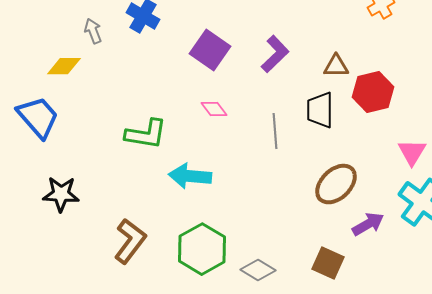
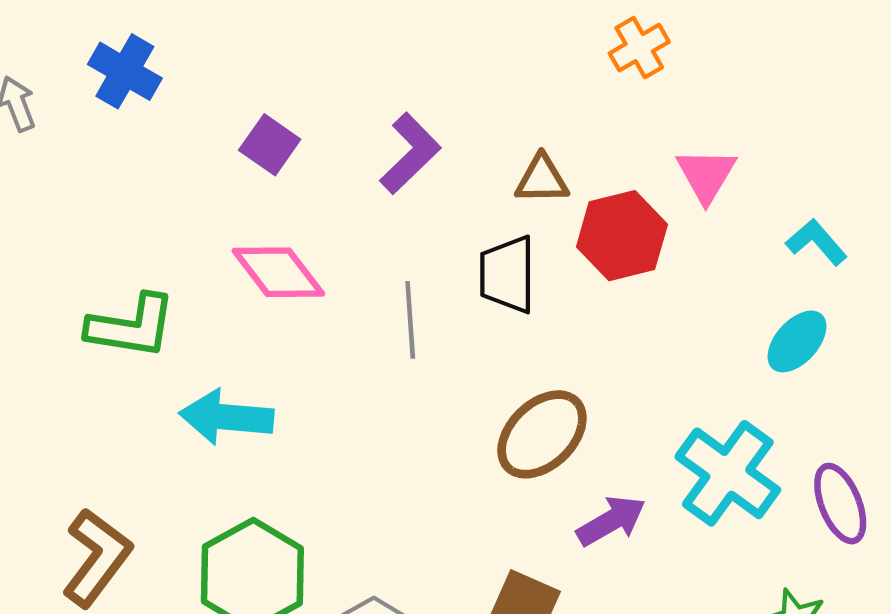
purple square: (210, 50) -> (270, 145), size x0.7
pink diamond: (214, 109) -> (278, 272), size x1.6
pink triangle: (412, 152) -> (706, 175), moved

